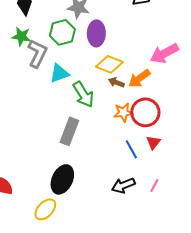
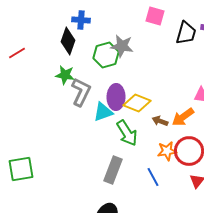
green hexagon: (62, 32) -> (106, 55), moved
purple ellipse: (96, 33) -> (116, 97), moved
yellow diamond: (109, 64) -> (137, 103), moved
blue line: (131, 149) -> (153, 177), moved

